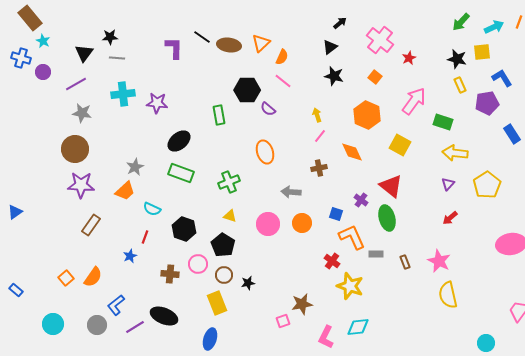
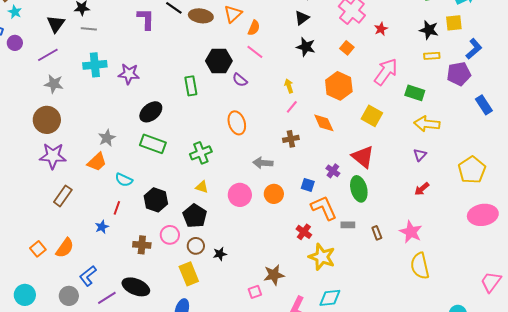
blue L-shape: (502, 78) -> (474, 49), turned 80
yellow rectangle: (460, 85) -> (432, 56), turned -70
yellow pentagon: (487, 185) -> (472, 170), moved

